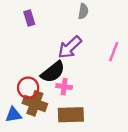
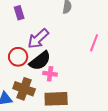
purple arrow: (70, 47) -> (38, 39), moved
red circle: (28, 88) -> (18, 57), moved

